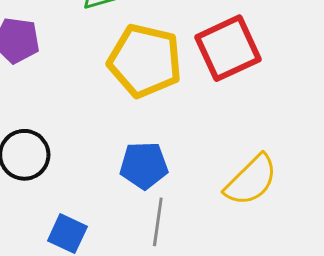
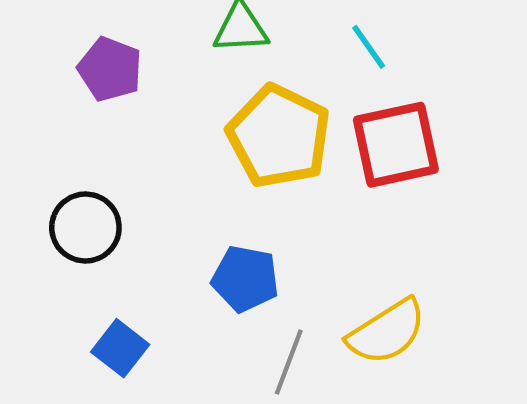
gray line: (158, 222) -> (289, 362), moved

